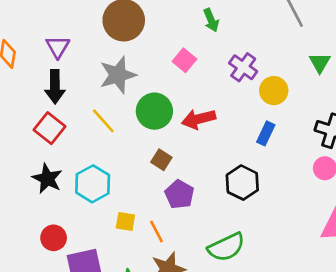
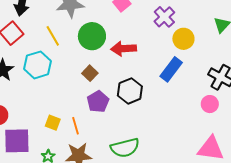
blue rectangle: (266, 133) -> (171, 69), size x1.4
black hexagon: (242, 183) -> (130, 91), moved
cyan hexagon: (93, 184) -> (38, 65), moved
yellow square: (125, 222) -> (53, 123), moved

